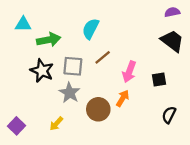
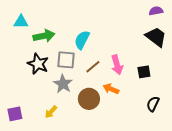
cyan semicircle: (91, 29) -> (82, 40), moved
brown line: (103, 57) -> (93, 67), moved
pink arrow: (129, 72) -> (117, 65), turned -36
orange arrow: (123, 98) -> (111, 89), turned -98
purple square: (17, 126) -> (15, 114), turned 35

